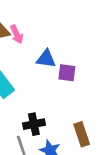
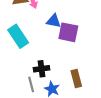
purple square: (67, 73) -> (68, 32), size x1.5

